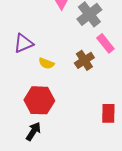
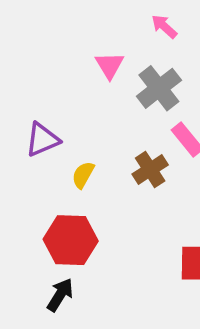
yellow semicircle: (46, 63) -> (83, 175), turned 98

